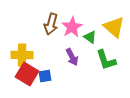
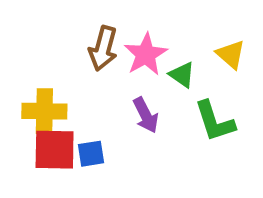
yellow triangle: (114, 27) -> (231, 54), size x0.7
red square: (27, 74) -> (55, 150), turned -30

